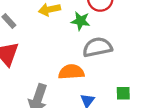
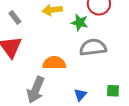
orange semicircle: (71, 72) -> (54, 63), moved

